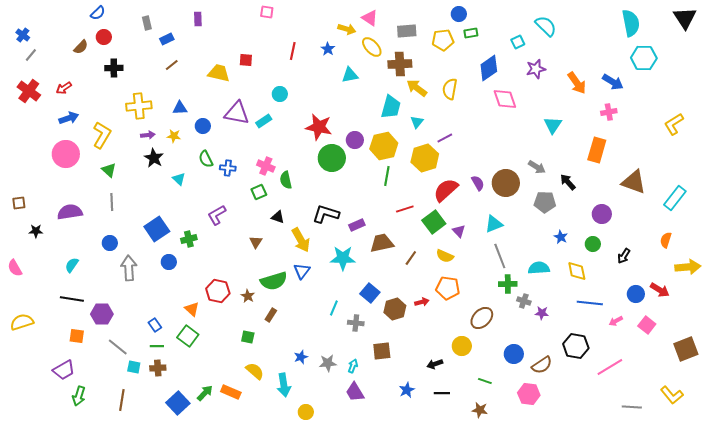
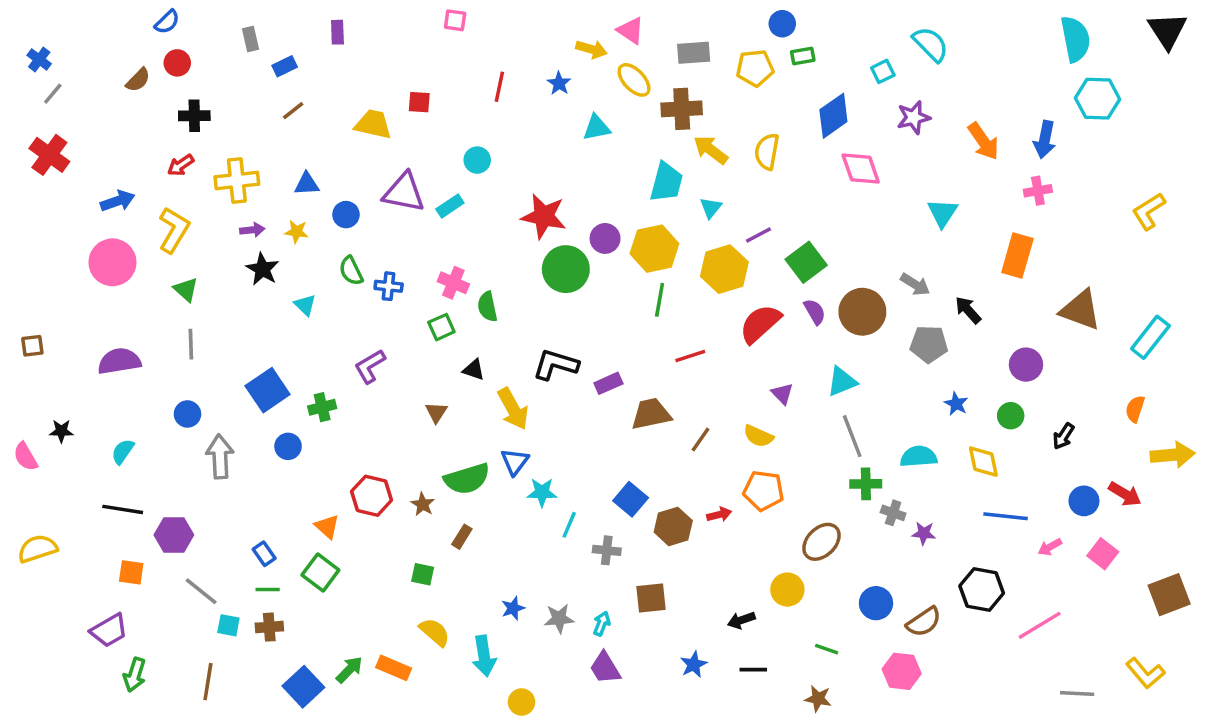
blue arrow: (613, 82) -> (1045, 140), turned 70
red arrow: (64, 88) -> (181, 165), moved
green square: (434, 222) -> (806, 262), moved
black star: (36, 231) -> (61, 431), moved
cyan star: (343, 258) -> (542, 492), moved, size x0.7

